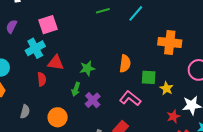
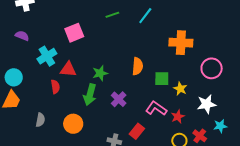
pink square: (48, 25) -> (74, 33), moved
purple semicircle: (12, 26) -> (22, 36), turned 88
green arrow: (76, 89) -> (90, 95), size x1.5
pink L-shape: (130, 98) -> (156, 108), moved
purple cross: (93, 100) -> (119, 99), moved
red star: (173, 116) -> (178, 117), moved

